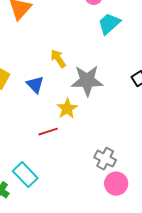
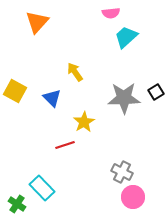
gray star: (87, 81) -> (124, 98), moved

